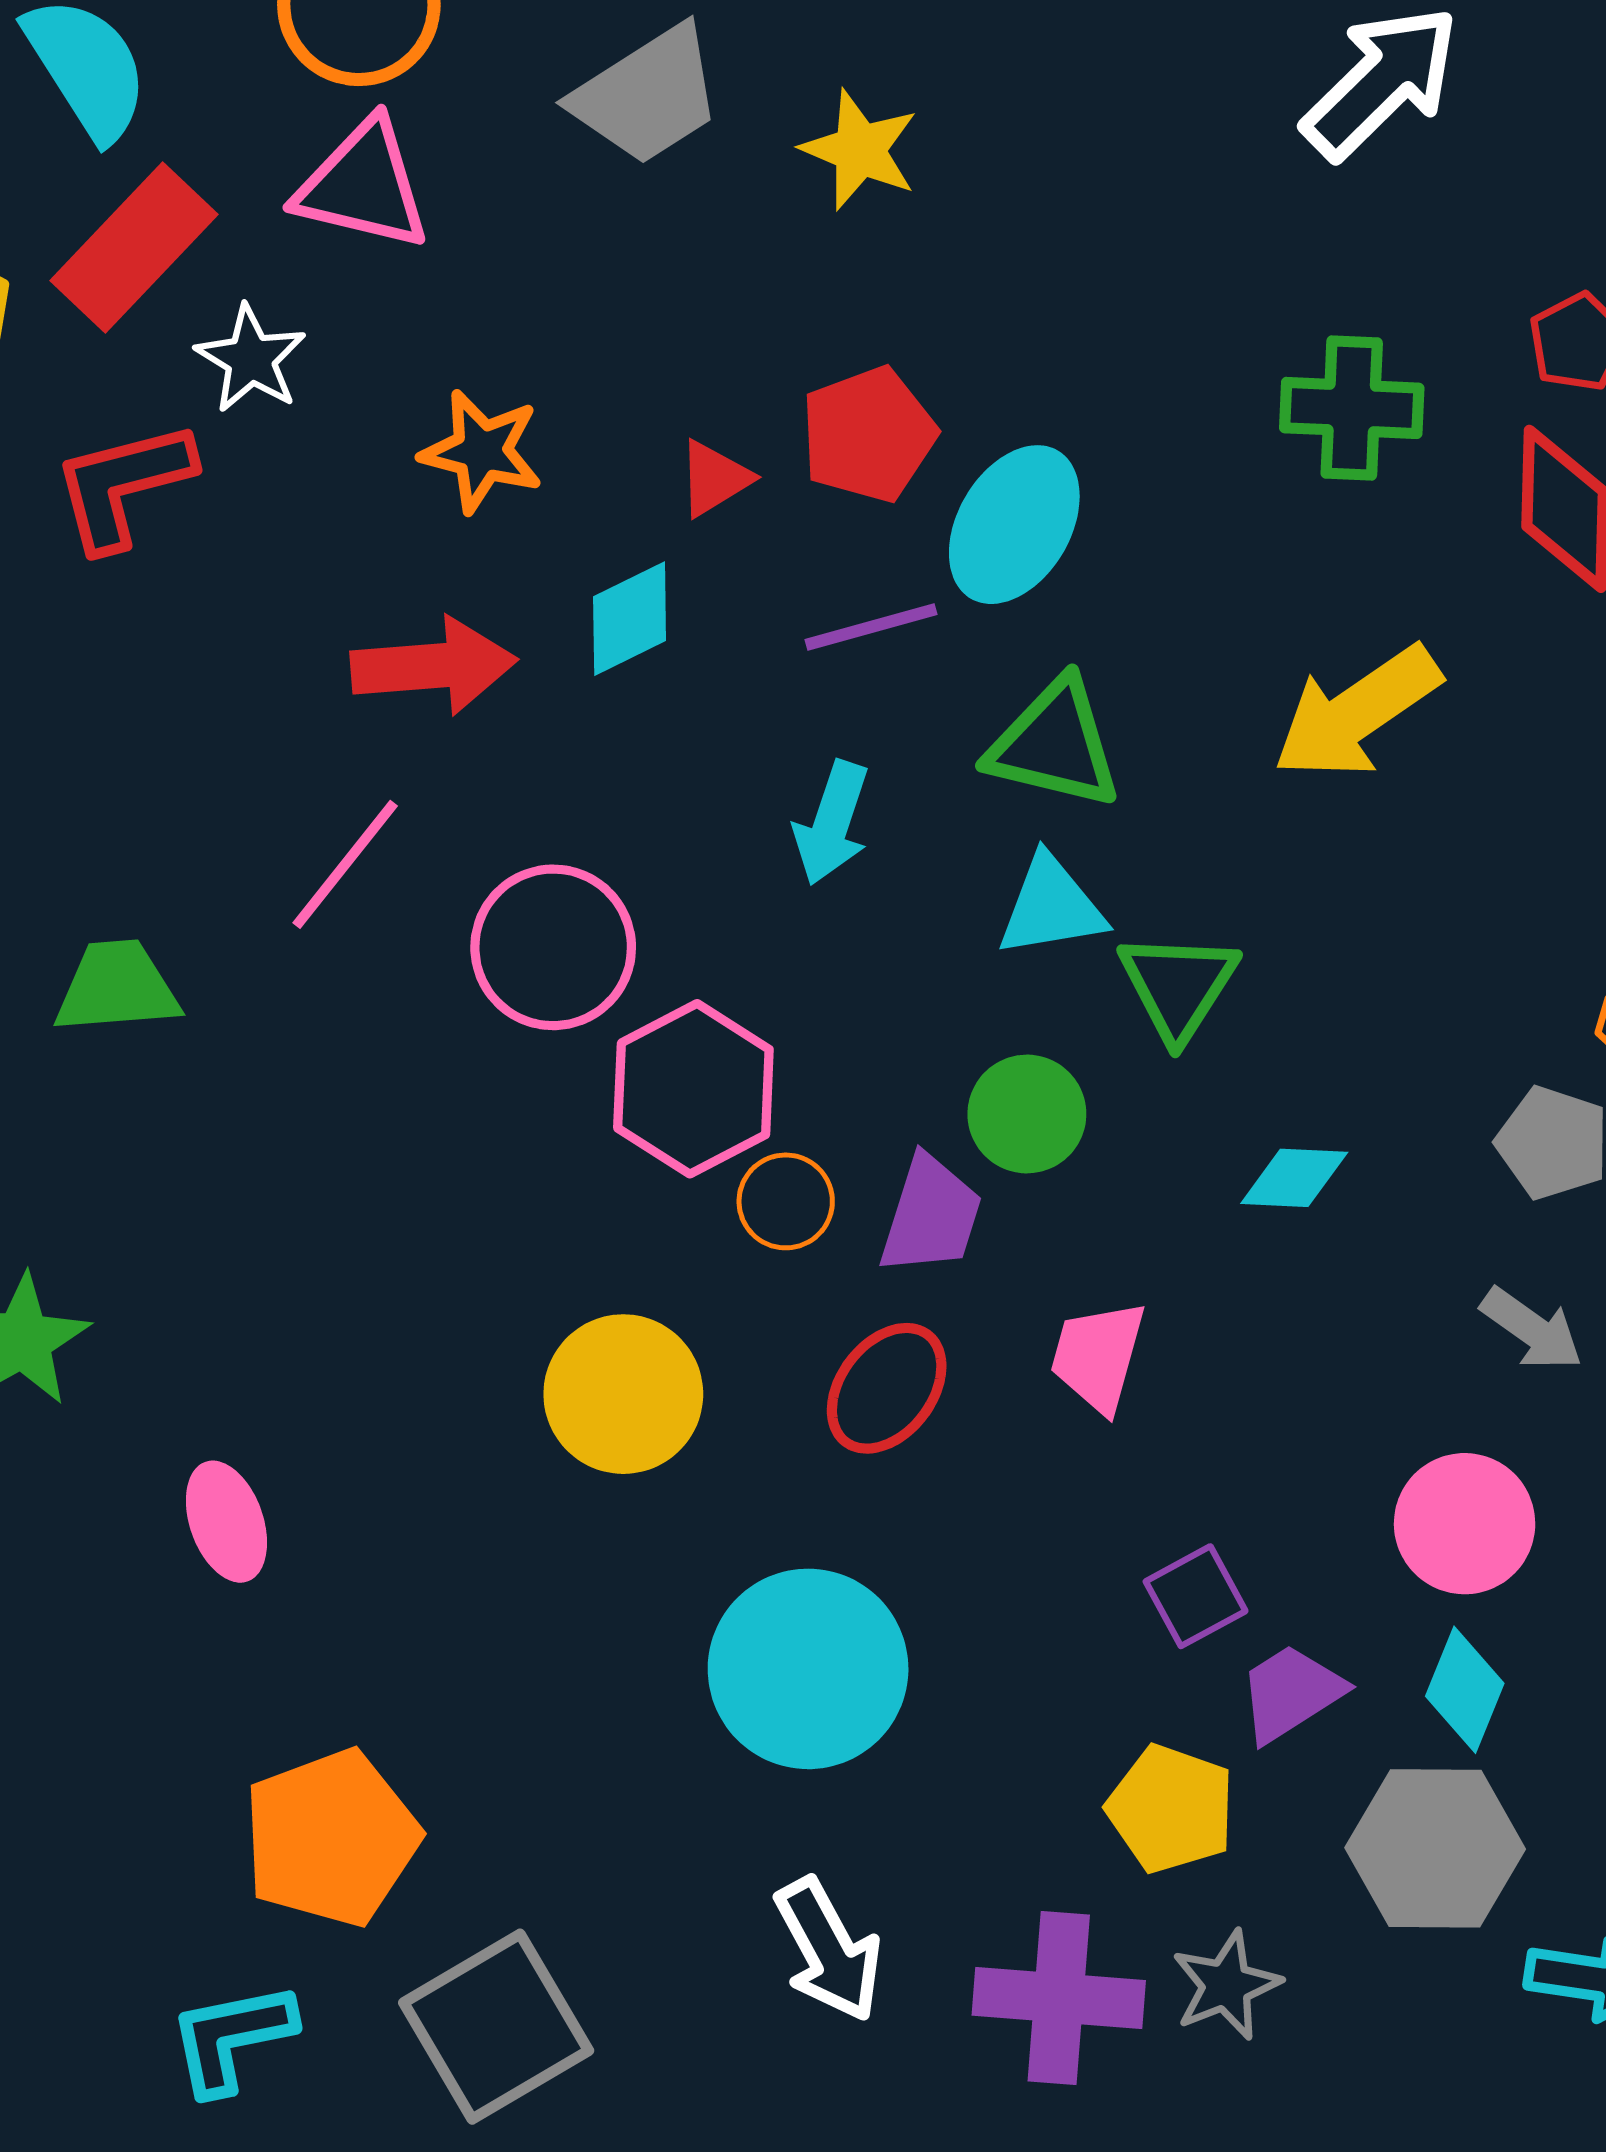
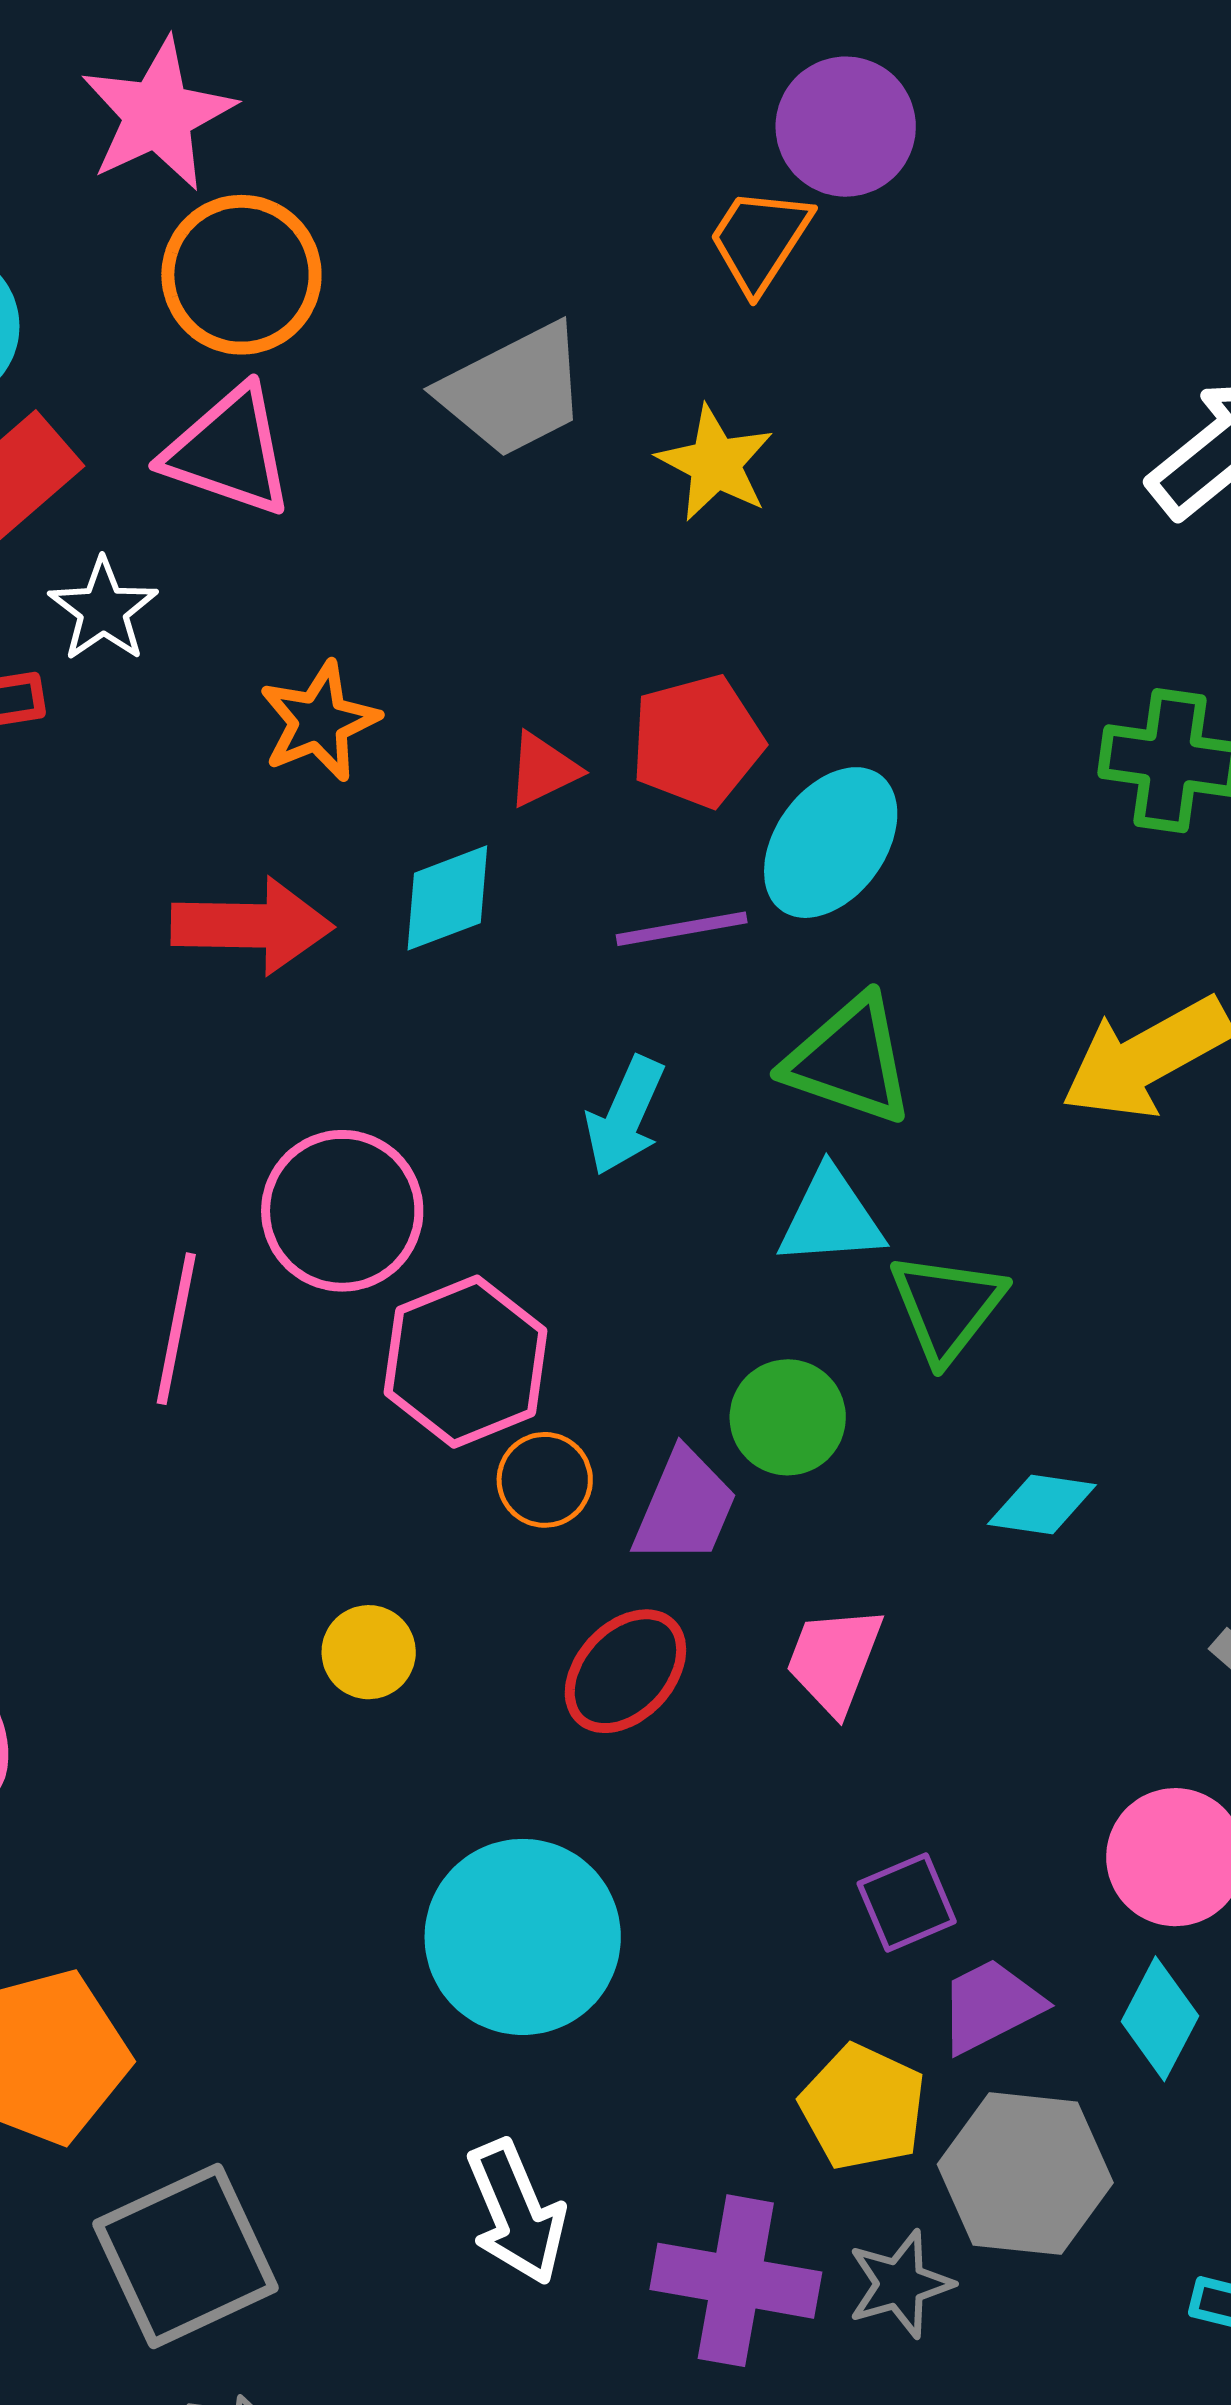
orange star: (482, 451) -> (319, 721), turned 30
pink line: (345, 864) -> (176, 1329), moved, turned -33
yellow circle: (623, 1394) -> (369, 1652), size x0.6
gray hexagon: (1435, 1848) -> (1025, 2174), moved

